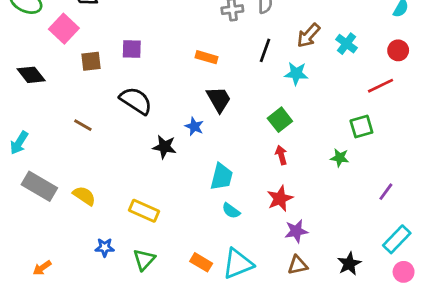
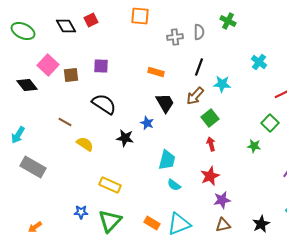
pink square: (64, 29) -> (48, 65), moved
brown arrow: (308, 35) -> (195, 96), moved
green square: (361, 126) -> (270, 123), turned -30
yellow semicircle: (84, 196) -> (85, 144), moved
green triangle: (144, 260) -> (110, 221), size x1.4

